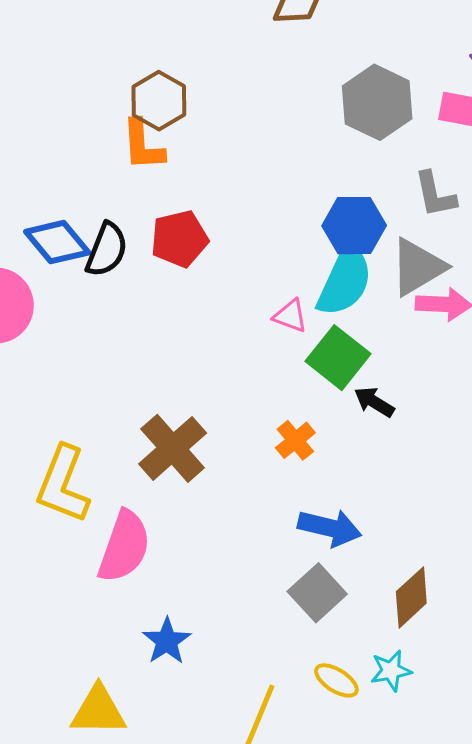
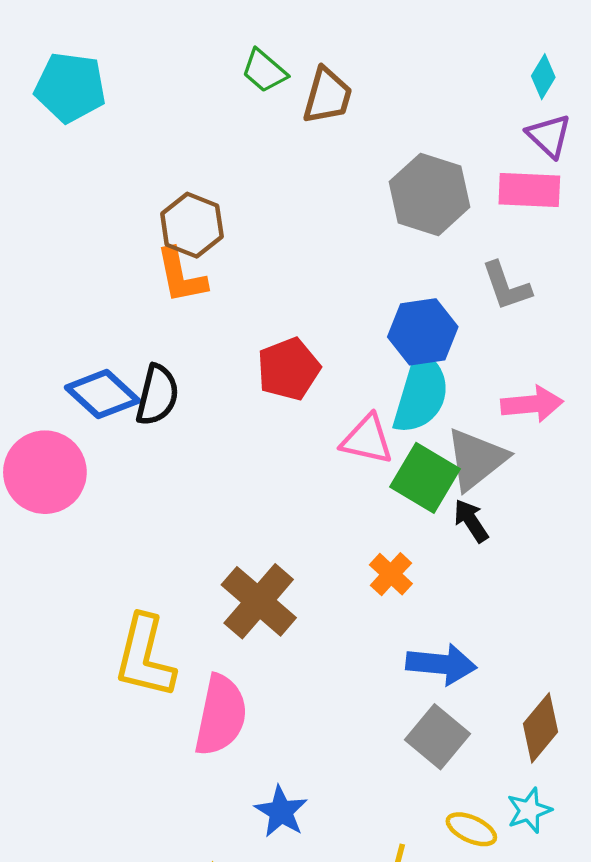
red pentagon: (179, 239) -> (289, 369), moved
gray triangle: (418, 267) -> (476, 459), moved
pink triangle: (290, 316) -> (367, 440), size x1.4
black arrow: (374, 402) -> (471, 521), turned 33

